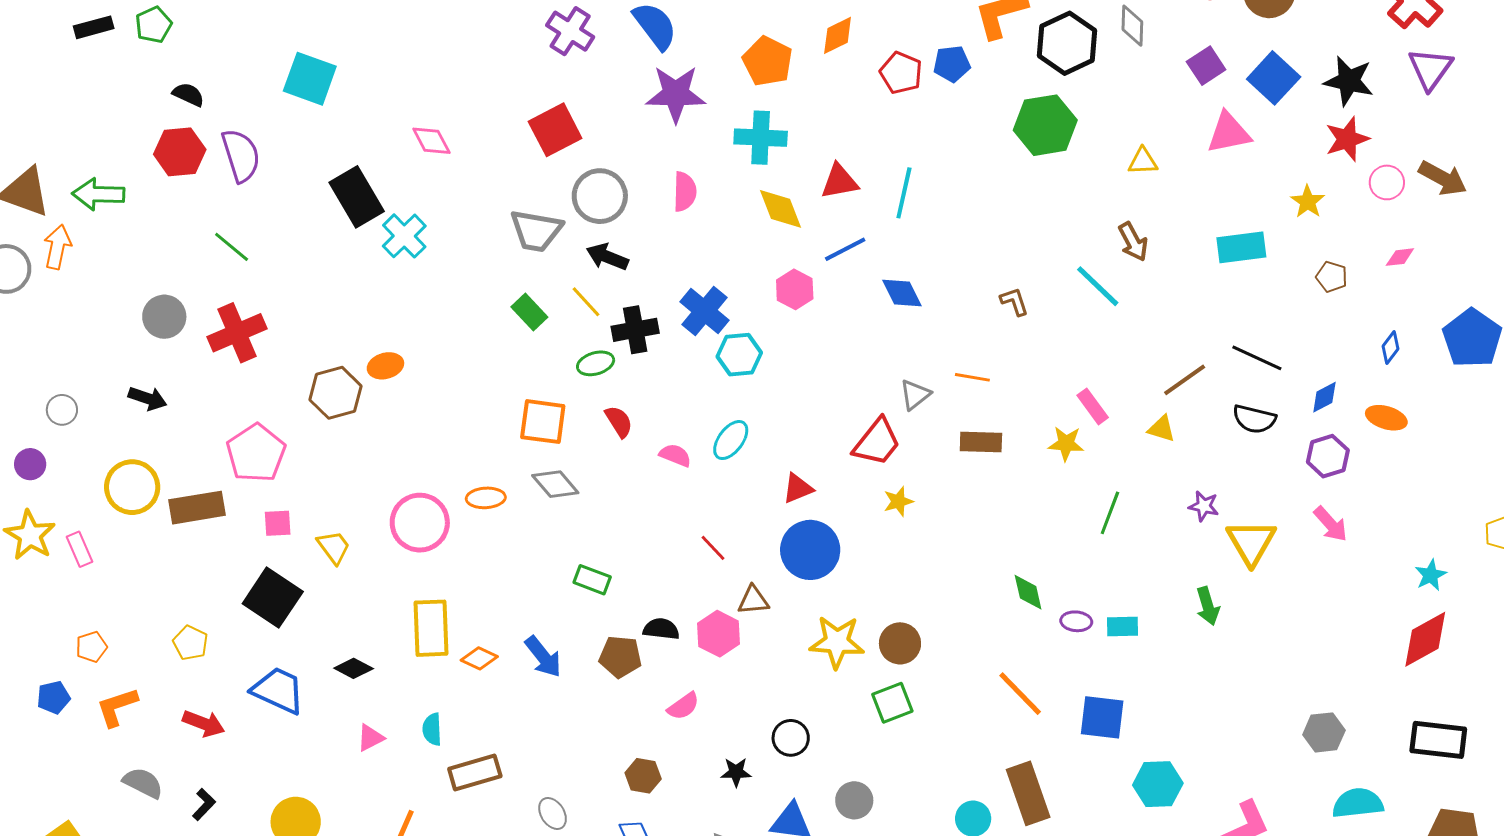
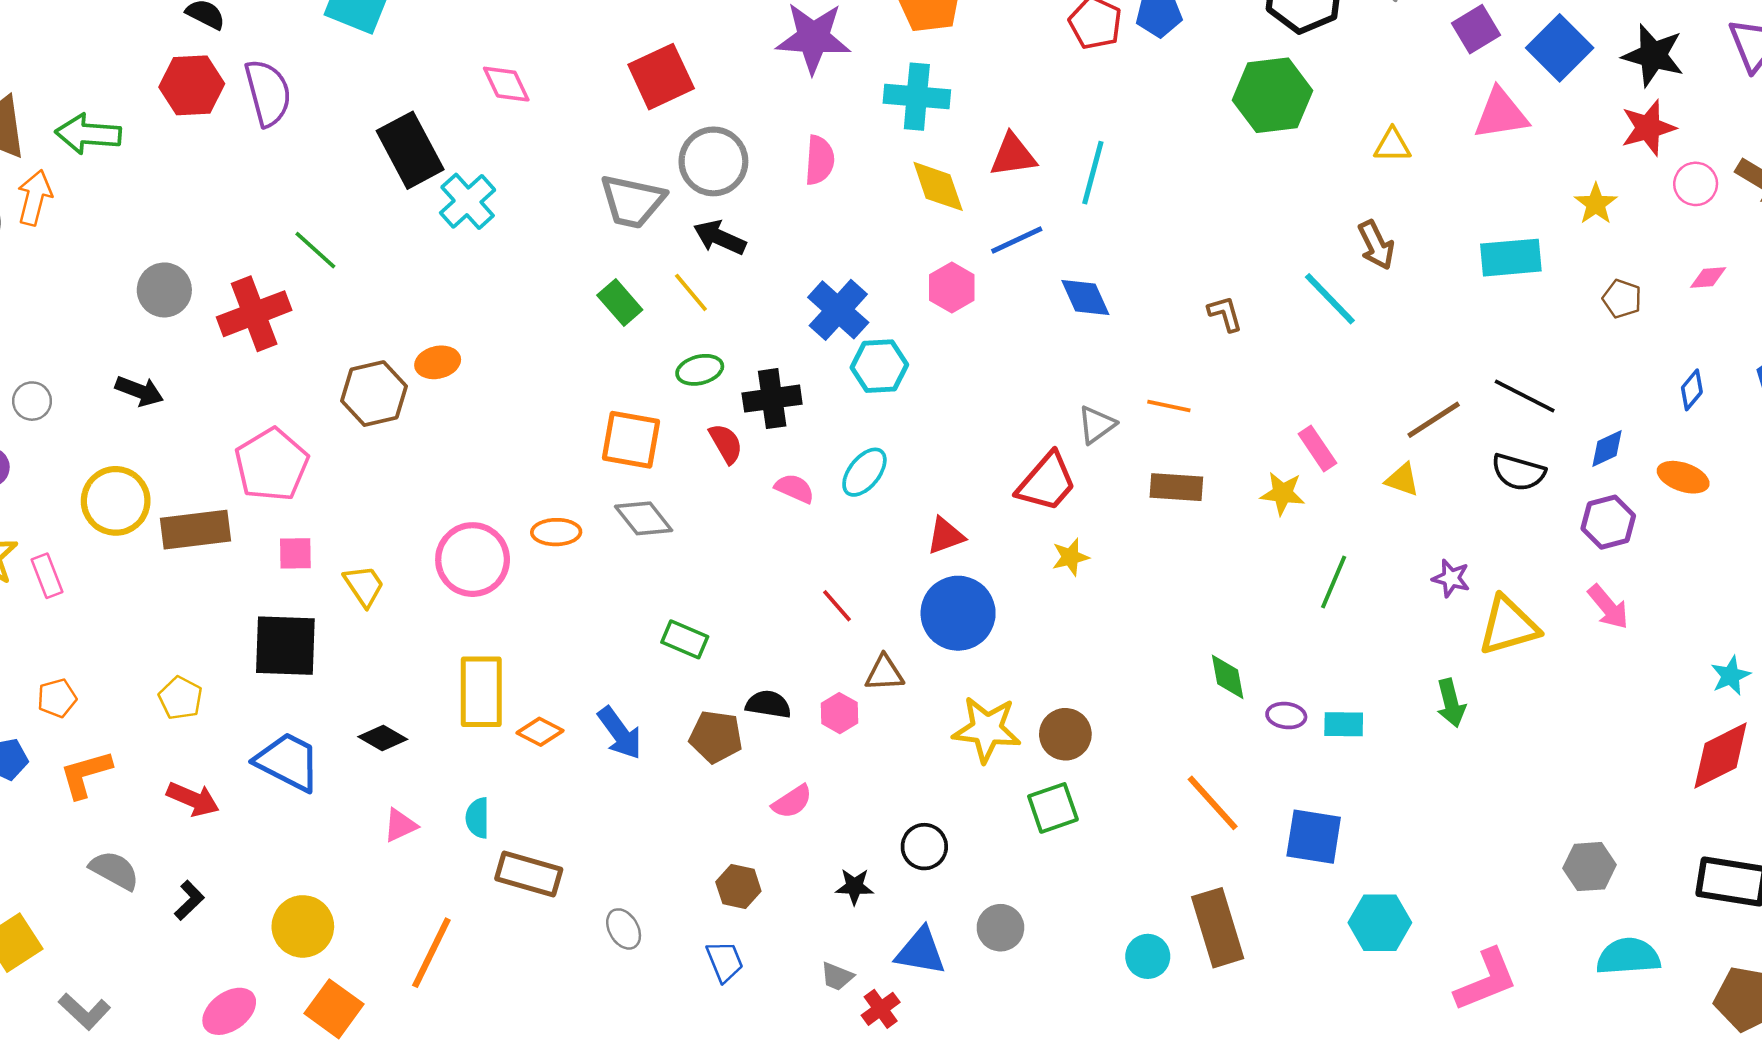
green line: (232, 247) -> (315, 250), moved
black cross: (635, 330) -> (772, 399), moved
yellow triangle: (1251, 542) -> (1508, 626), turned 42
black square: (273, 598) -> (285, 646), turned -34
pink hexagon: (718, 634) -> (839, 713), size x0.7
brown rectangle: (475, 773) -> (529, 874), turned 30

